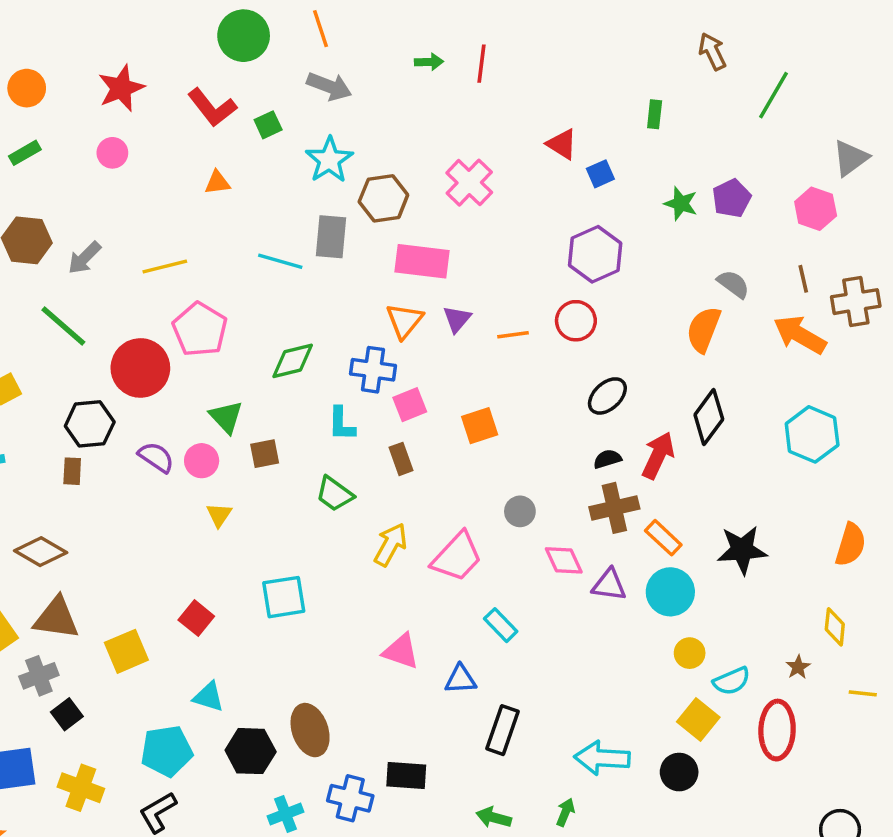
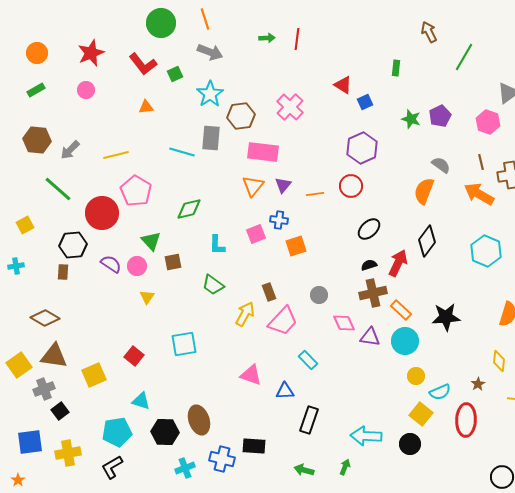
blue cross: (373, 370) -> (279, 220), moved, size x0.7
brown rectangle: (401, 459) -> (269, 292), moved
yellow cross: (81, 788) -> (68, 453), turned -30

